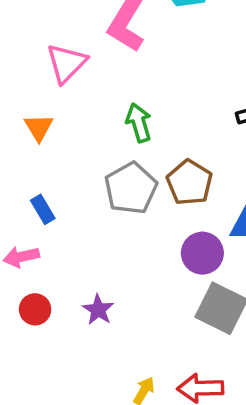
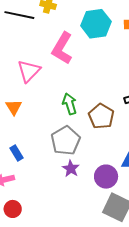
brown pentagon: (189, 183) -> (101, 116), moved
purple star: (98, 310) -> (71, 169), moved

